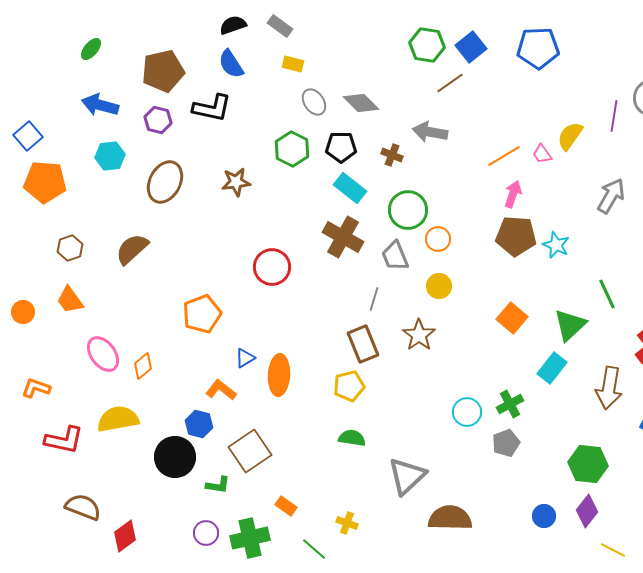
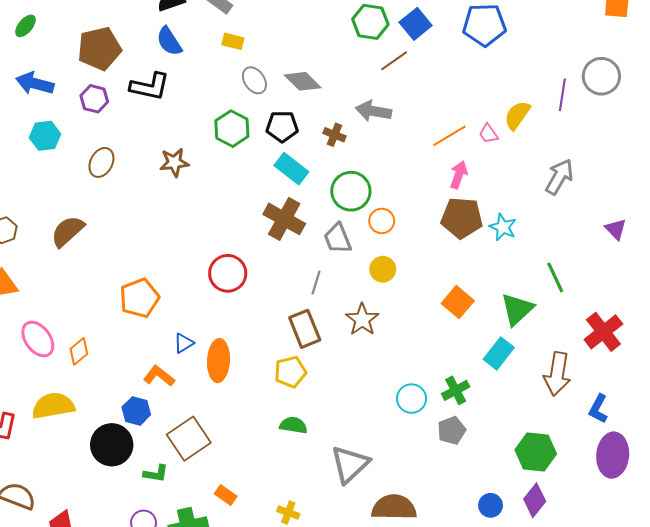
brown ellipse: (165, 182) -> (101, 162), size x0.7
red circle: (272, 267) -> (228, 273), moved

